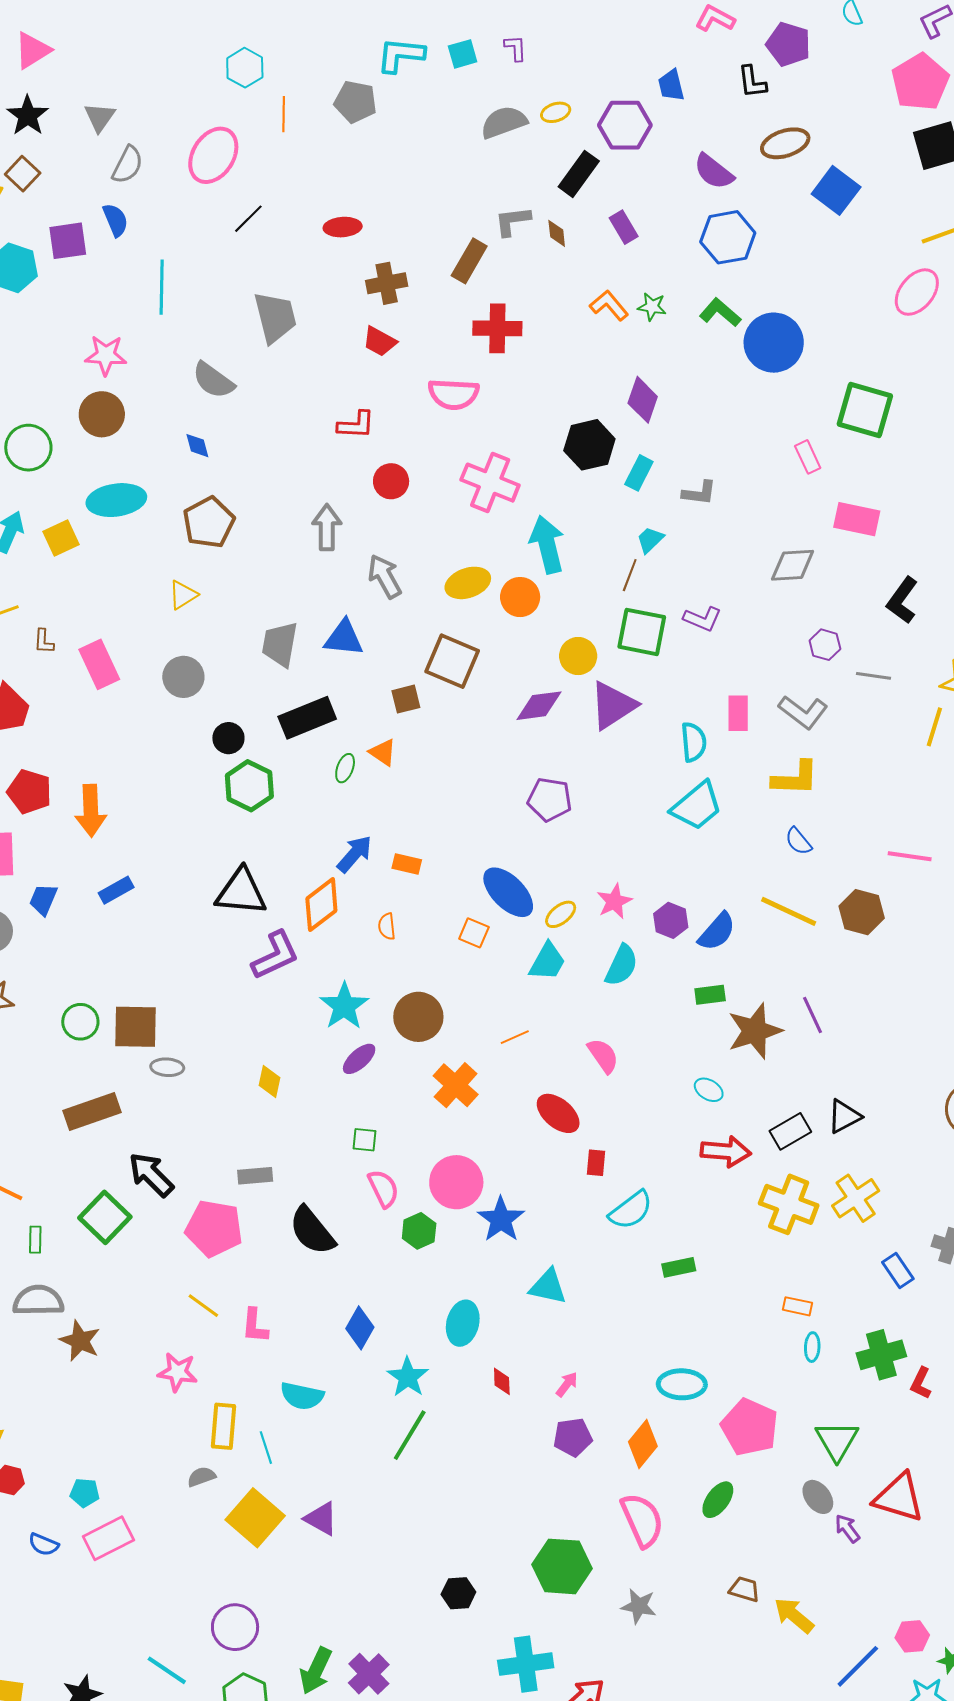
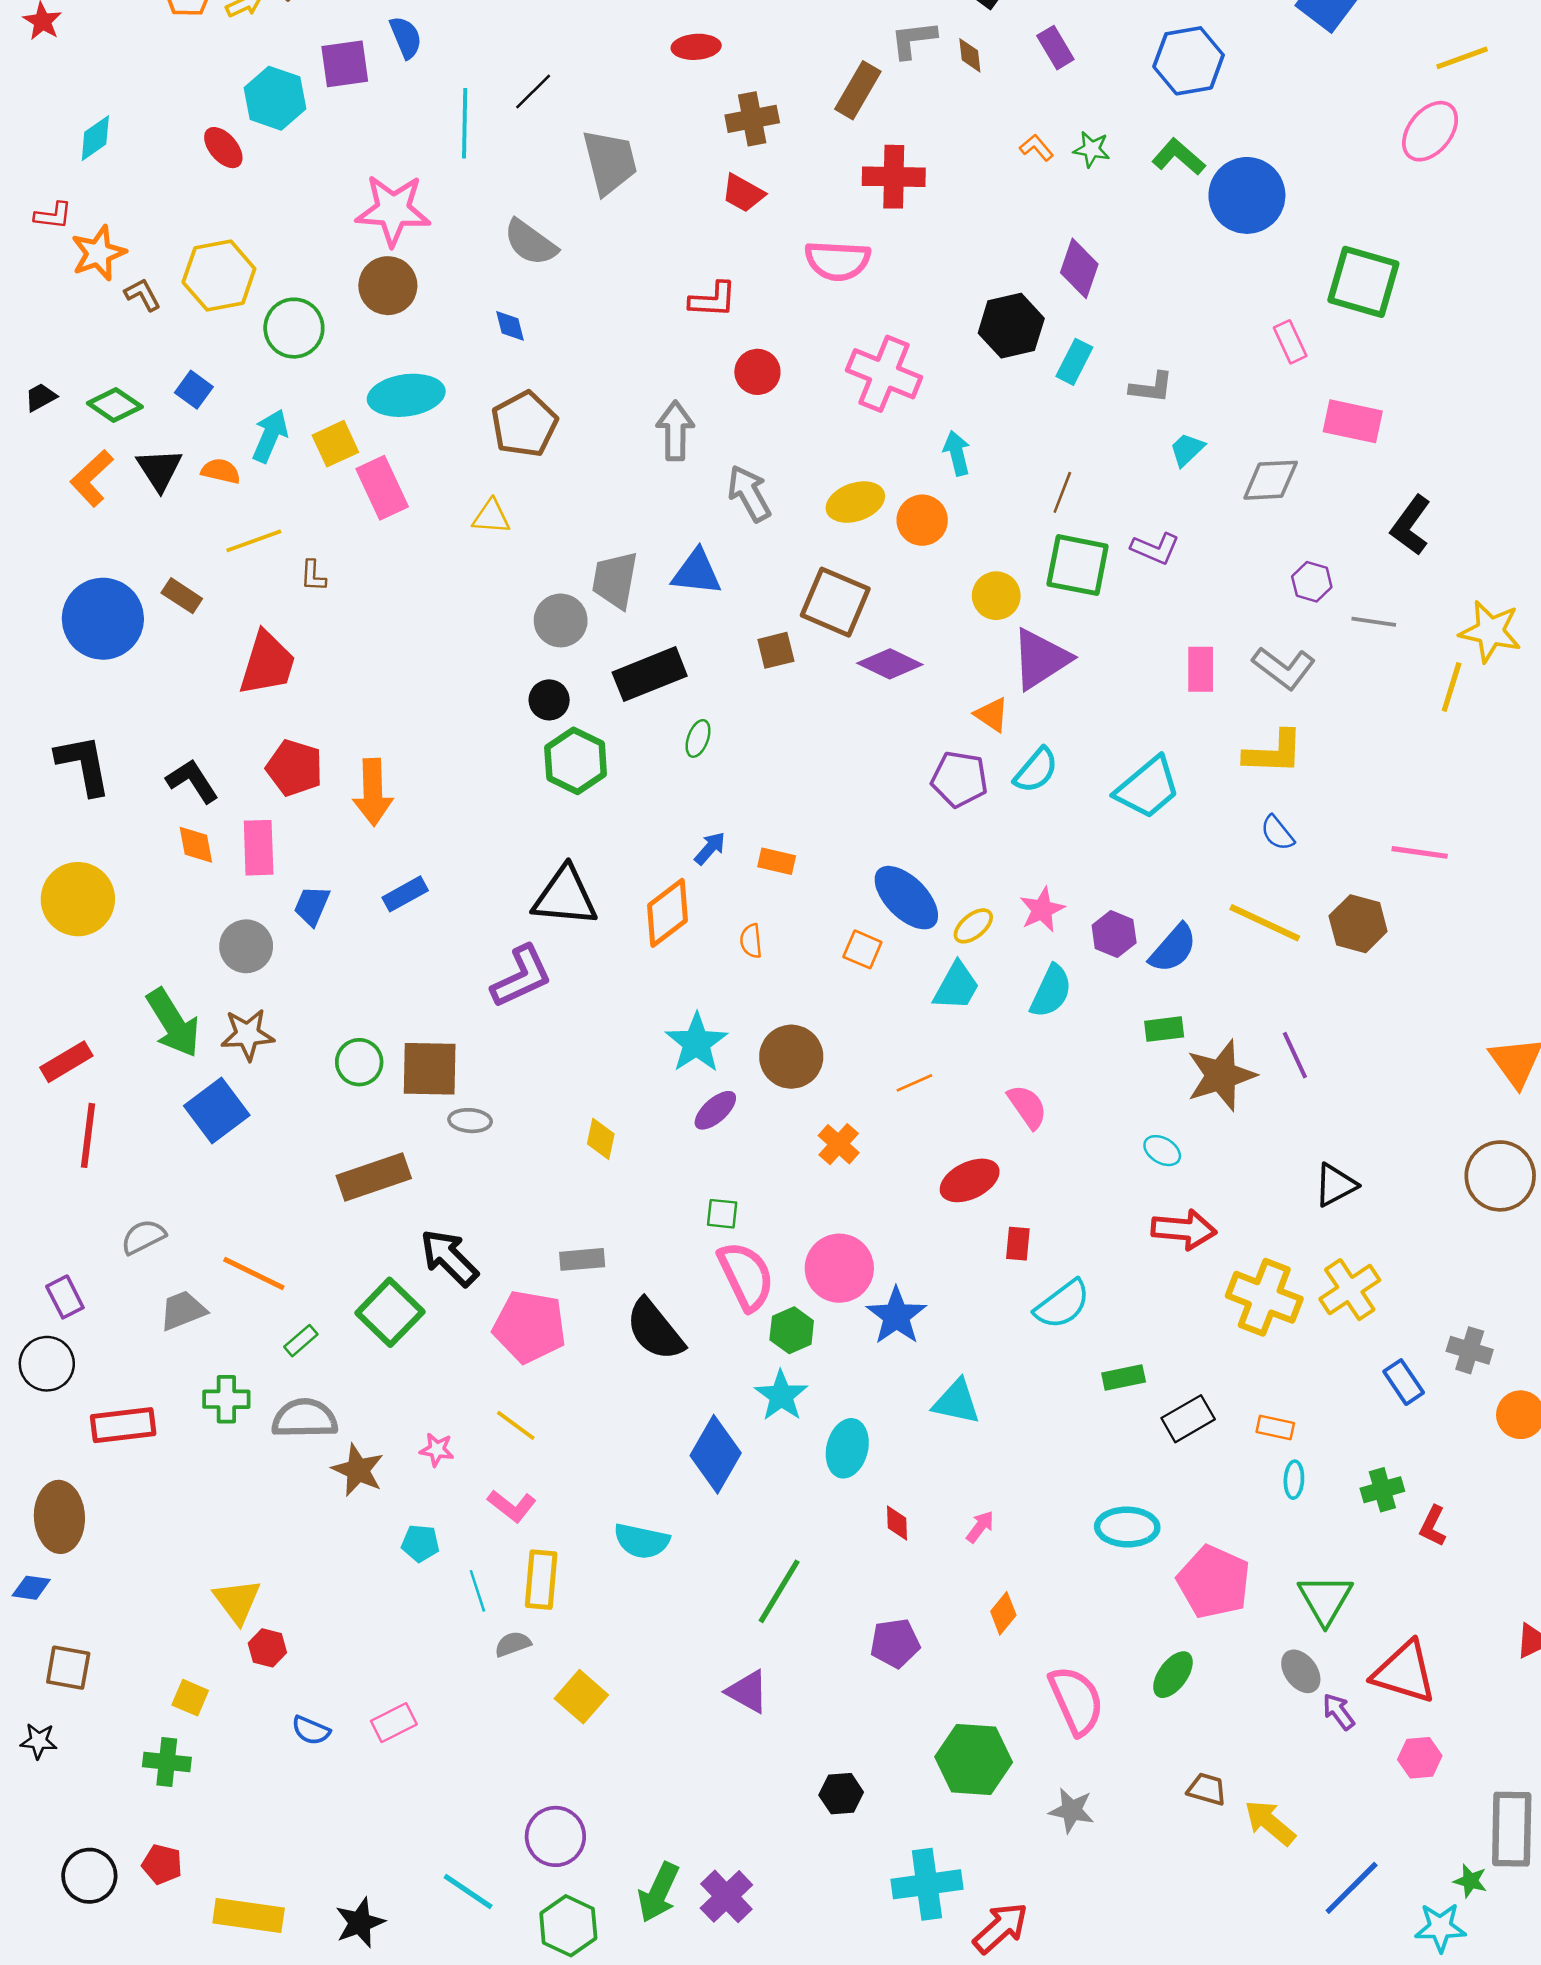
black line: (248, 219) -> (533, 92), moved
orange L-shape: (609, 305) -> (1036, 148), size x0.7
pink star: (106, 355) -> (393, 210), size x1.4
cyan trapezoid: (650, 540) -> (1187, 450), moved
cyan arrow: (547, 545) -> (957, 453), size x0.6
yellow triangle: (183, 595) -> (491, 517), turned 36
pink rectangle: (99, 664) -> (382, 488), moved
gray circle: (183, 677) -> (561, 620), moved
purple diamond: (539, 706) -> (890, 664), moved, turned 33
cyan semicircle: (694, 742) -> (1036, 770), moved, turned 45
orange triangle: (383, 752) -> (992, 715), moved
blue arrow: (355, 854) -> (710, 848), size x0.7
purple L-shape: (275, 955) -> (521, 977), moved
orange cross: (456, 1085) -> (839, 1144), size x0.7
red ellipse: (558, 1113) -> (970, 1180), turned -66
black rectangle: (790, 1131) -> (1188, 1419), moved
pink semicircle: (383, 1188) -> (746, 1276), size x1.4
green rectangle: (35, 1240) -> (301, 1341), turned 48
pink L-shape: (255, 1326) -> (512, 1506), moved, turned -57
blue diamond: (360, 1328) -> (716, 1454), size x1.4
green cross: (881, 1355) -> (1382, 1490), size x0.7
pink star: (178, 1372) -> (437, 1450), moved, size x0.7
cyan star: (408, 1377) -> (781, 1396), moved
purple pentagon: (573, 1437) -> (895, 1643), moved
orange diamond: (643, 1444) -> (1003, 1613), moved, size x0.7
cyan line: (266, 1448) -> (477, 1591), moved
cyan pentagon: (85, 1493) -> (420, 1543), moved
yellow square: (255, 1518) -> (581, 1697), size x0.7
purple triangle: (321, 1519) -> (748, 1692), moved
pink rectangle: (108, 1538) -> (394, 1723), size x0.7
pink hexagon: (912, 1636) -> (1420, 1758), moved

